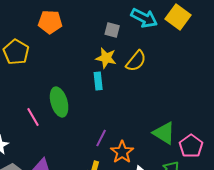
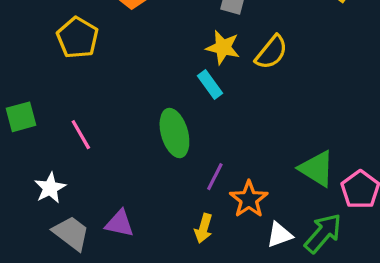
cyan rectangle: (98, 81) -> (210, 85), turned -30
green ellipse: (59, 102) -> (174, 133), moved
pink line: (33, 117) -> (81, 135), moved

